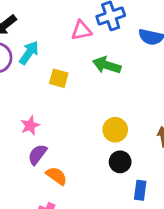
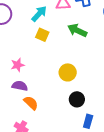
cyan arrow: (29, 53) -> (39, 14), moved
yellow circle: (115, 130) -> (68, 72), moved
purple semicircle: (37, 154) -> (20, 86), turned 56

